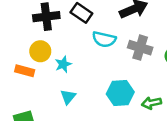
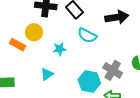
gray cross: (140, 48) -> (113, 70), moved
cyan star: (63, 64) -> (59, 49), moved

